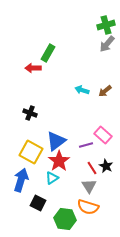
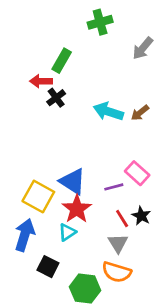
green cross: (106, 25) -> (100, 22), moved
cyan arrow: (82, 90) -> (108, 111), size x1.5
black cross: (30, 113) -> (56, 98), moved, turned 32
blue triangle: (56, 141) -> (73, 181), turned -50

